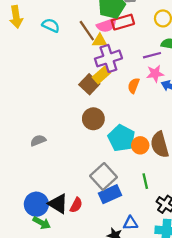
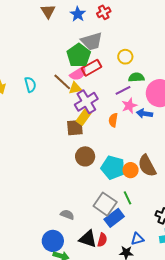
cyan semicircle: (51, 25) -> (30, 85), turned 63
brown square: (89, 84) -> (75, 128), turned -36
gray semicircle: (38, 141) -> (67, 215), moved, turned 56
green line: (145, 181) -> (127, 198), moved
black triangle: (58, 204) -> (88, 239), moved
red semicircle: (76, 205) -> (102, 240), moved

